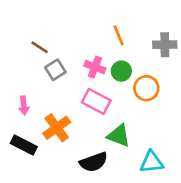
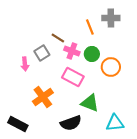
gray cross: (165, 45) -> (111, 18), moved
brown line: (40, 47) -> (58, 38), moved
pink arrow: (24, 105) -> (25, 64), moved
black rectangle: (24, 145) -> (18, 124), moved

